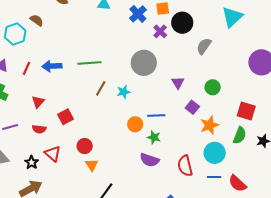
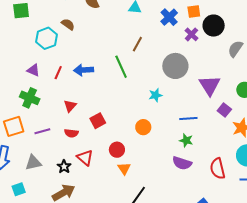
green line: (89, 63) -> (121, 67), turned 70
purple triangle: (178, 83) -> (210, 85), size x1.6
brown line: (101, 88) -> (137, 44), moved
orange circle: (135, 124) -> (143, 127), moved

